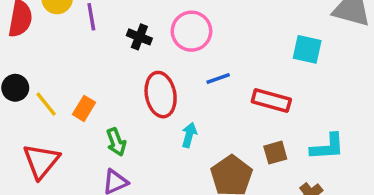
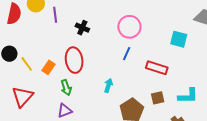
pink circle: (191, 31) -> (129, 27), moved
blue line: (218, 79) -> (127, 54), turned -48
red ellipse: (161, 95) -> (74, 60), moved

